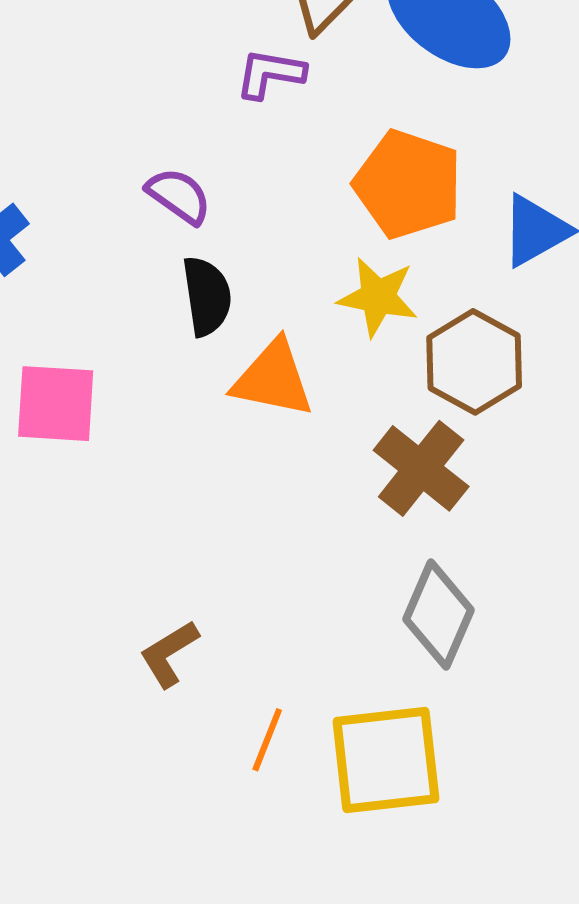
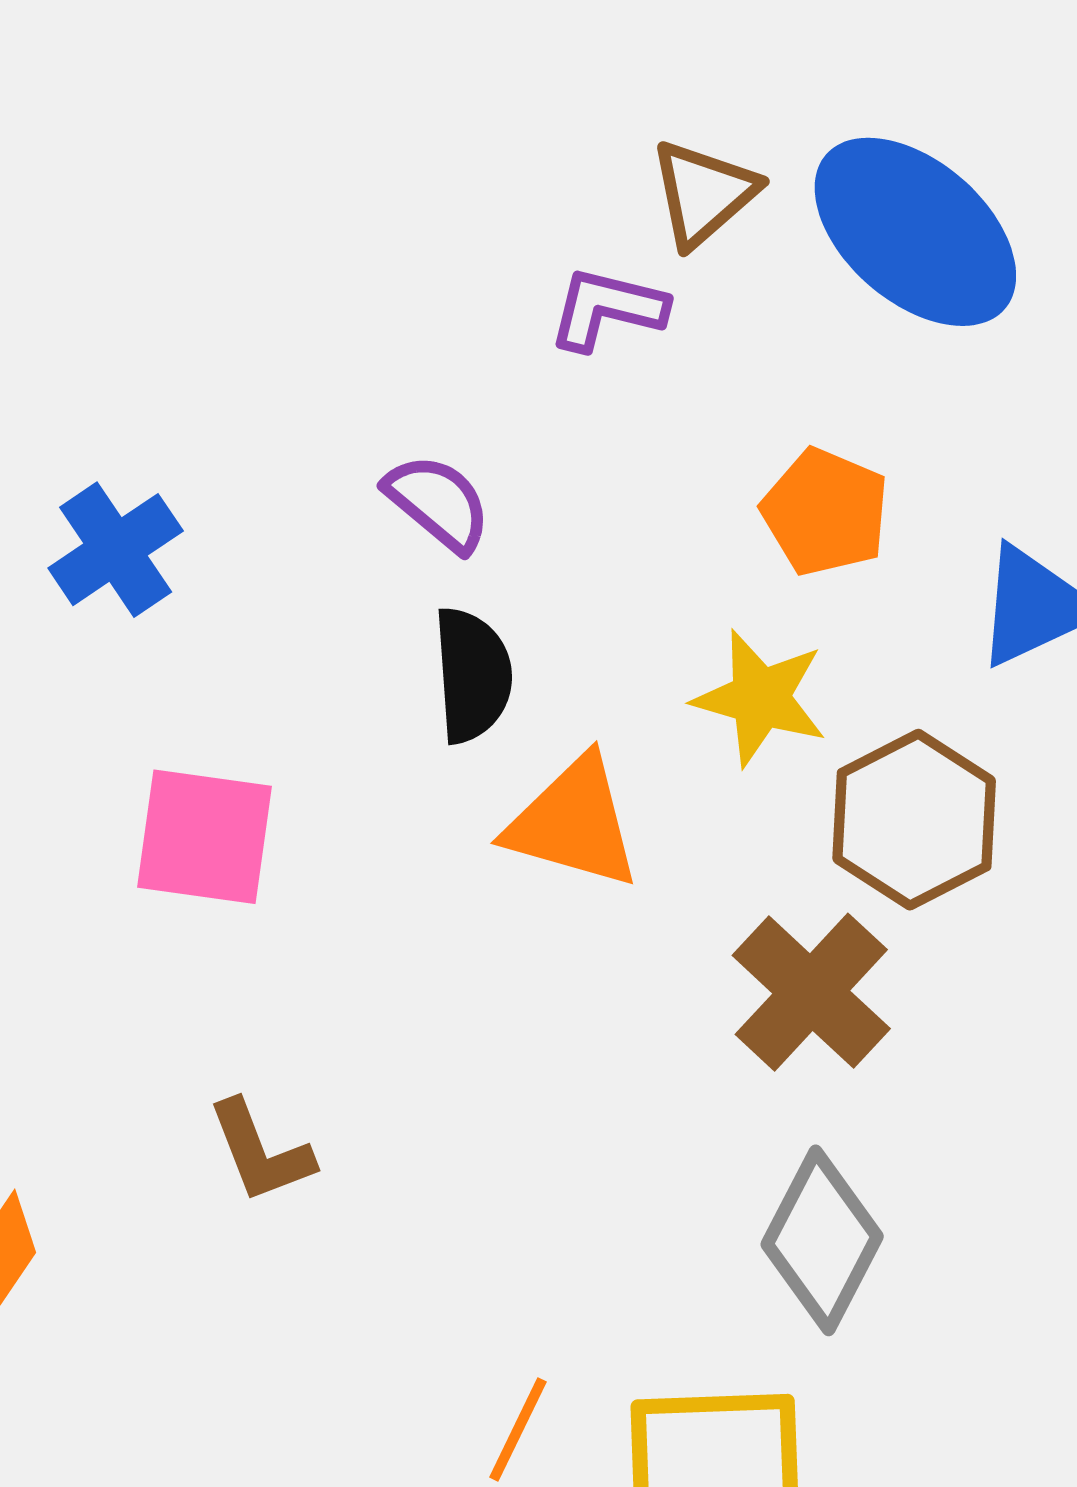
orange pentagon: (408, 184) -> (825, 512), size x0.7
brown L-shape: (169, 654) -> (260, 1152), moved, turned -84

